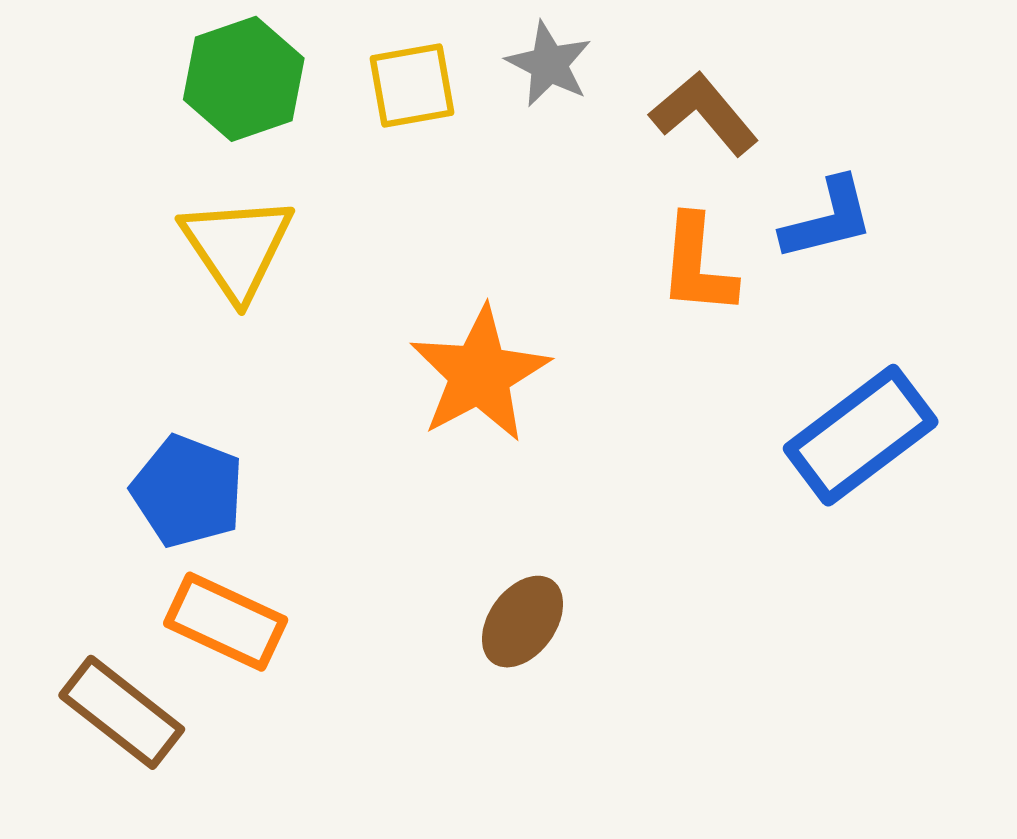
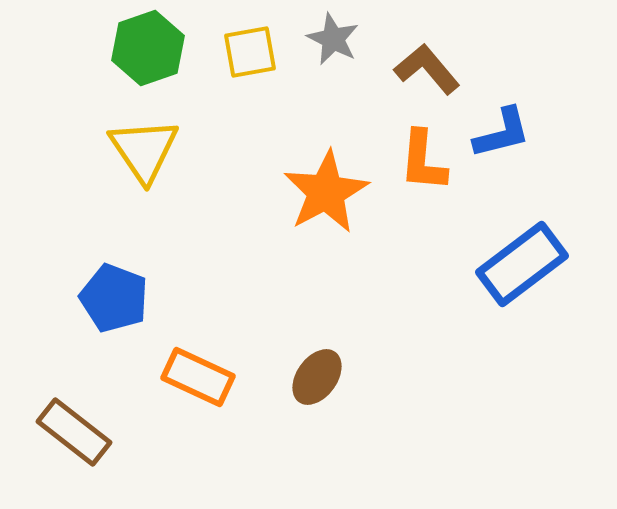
orange star: (480, 374) -> (326, 192), moved
orange rectangle: (226, 622) -> (198, 377), moved

